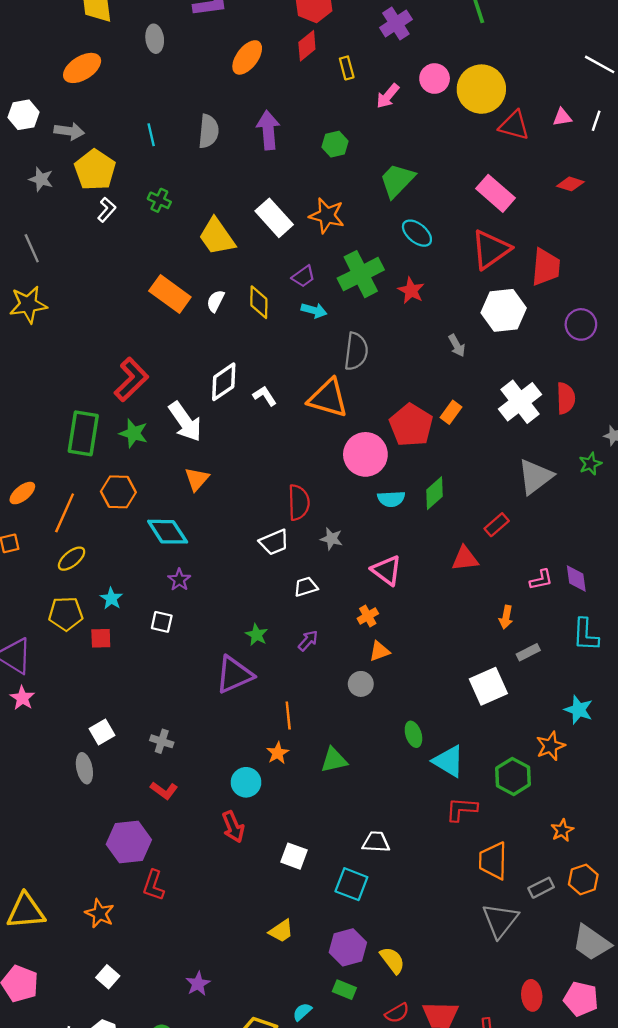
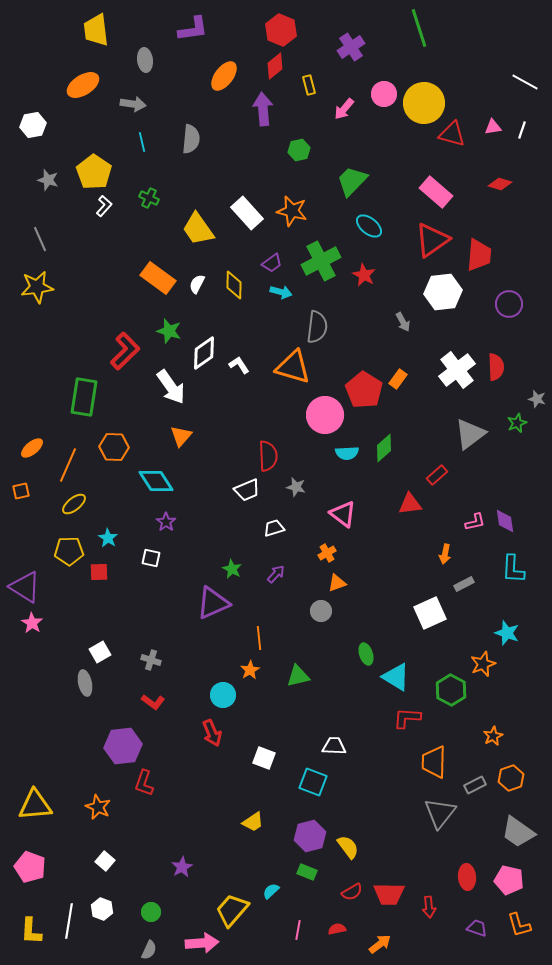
purple arrow: (268, 130) -> (263, 109), moved
gray arrow: (69, 131) -> (133, 104), moved
green star: (134, 433) -> (169, 331), moved

